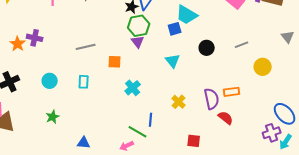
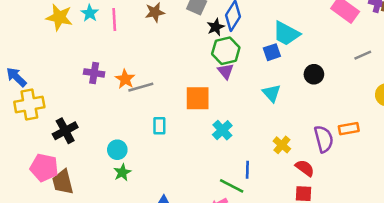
orange star: (18, 44) -> (125, 79), moved
gray line: (242, 45) -> (363, 55), moved
gray line: (86, 47) -> (141, 87), moved
orange square: (115, 62) -> (198, 98), size x1.5
cyan circle: (50, 81) -> (117, 150), moved
red semicircle: (226, 118) -> (305, 168), moved

